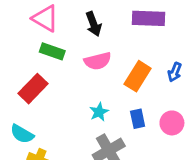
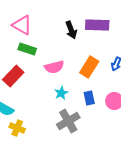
black arrow: (94, 24) -> (71, 30), moved
pink semicircle: (98, 61) -> (54, 67), moved

